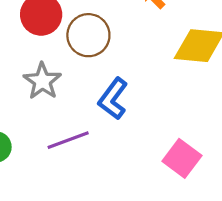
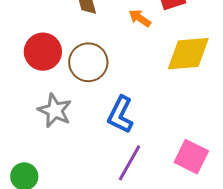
purple line: (68, 140) -> (129, 163), moved, turned -30

